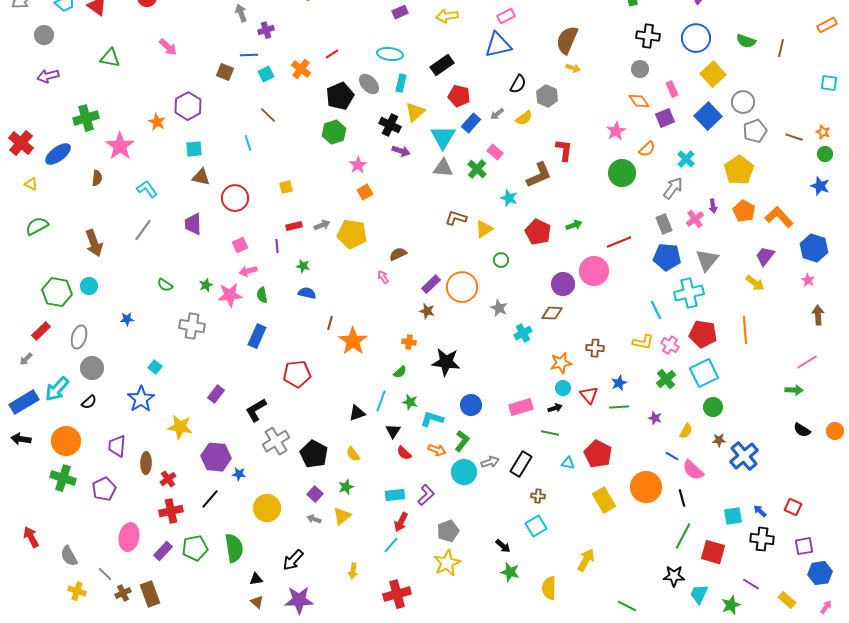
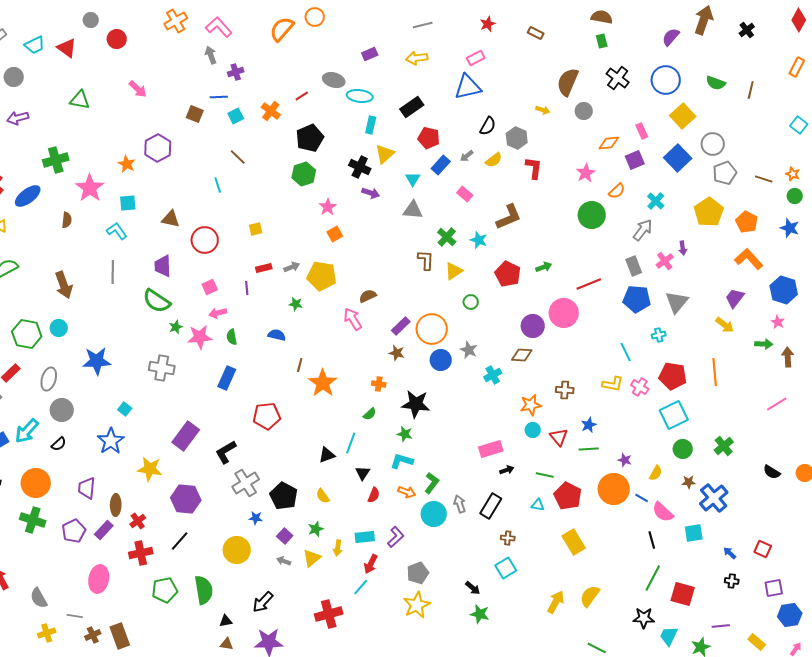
orange rectangle: (827, 25) -> (797, 67), turned -36
black cross: (648, 36) -> (618, 78), turned 30
brown semicircle: (567, 40) -> (568, 82), moved
gray circle: (640, 69) -> (584, 111), moved
cyan square: (829, 83) -> (799, 125), turned 30
gray ellipse: (369, 84) -> (334, 80), moved, turned -30
orange diamond: (639, 101) -> (609, 143), turned -60
cyan triangle: (443, 137) -> (413, 179), size x0.6
cyan square: (194, 149) -> (128, 203), moved
red L-shape: (564, 150) -> (534, 168), moved
green cross: (477, 169) -> (447, 237), moved
orange pentagon: (744, 211) -> (747, 222), moved
brown L-shape: (456, 218) -> (426, 260), turned 75
gray line: (143, 230) -> (113, 272), turned -35
green star: (303, 266) -> (296, 304), moved
pink arrow: (383, 277) -> (353, 319), size x1.6
green semicircle: (165, 285) -> (157, 301), moved, size x1.8
cyan cross: (689, 293) -> (659, 335), size x0.5
blue star: (127, 319) -> (97, 361), size x2.0
green cross: (666, 379) -> (724, 446), moved
green arrow: (794, 390) -> (764, 344), moved
purple rectangle: (216, 394) -> (186, 436), size x1.6
green star: (410, 402) -> (405, 434), moved
blue circle: (471, 405) -> (441, 360), moved
black arrow: (555, 408) -> (507, 470), moved
green line: (550, 433) -> (545, 475), moved
red semicircle: (404, 453) -> (374, 495), turned -112
gray arrow: (490, 462) -> (460, 504), turned -90
blue star: (239, 474) -> (256, 518), moved
orange circle: (646, 487) -> (614, 489), moved
cyan square: (733, 516) -> (694, 533), moved
black cross: (762, 539) -> (732, 581), size x0.6
purple rectangle: (163, 551) -> (104, 530), moved
yellow arrow: (353, 571) -> (338, 548), moved
gray line: (105, 574) -> (75, 616), turned -35
purple line: (751, 584) -> (721, 626), turned -36
yellow semicircle: (549, 588) -> (590, 596), moved, turned 35
yellow cross: (77, 591) -> (47, 633), turned -36
red cross: (397, 594) -> (329, 614), moved
brown triangle: (257, 602) -> (227, 644), turned -32

